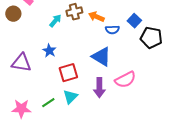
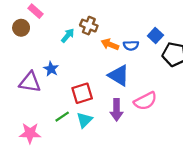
brown cross: (74, 12) -> (89, 26), turned 35
orange arrow: (96, 17) -> (110, 44), moved
blue star: (49, 51) -> (51, 69), moved
green line: (48, 103) -> (62, 117), moved

